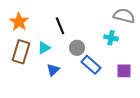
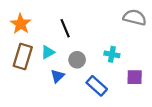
cyan cross: (111, 38) -> (112, 54), moved
gray circle: (77, 48) -> (77, 60), moved
blue rectangle: (91, 65) -> (97, 86), moved

